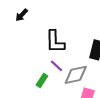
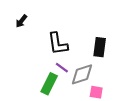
green rectangle: (42, 80) -> (49, 84), size x1.5

